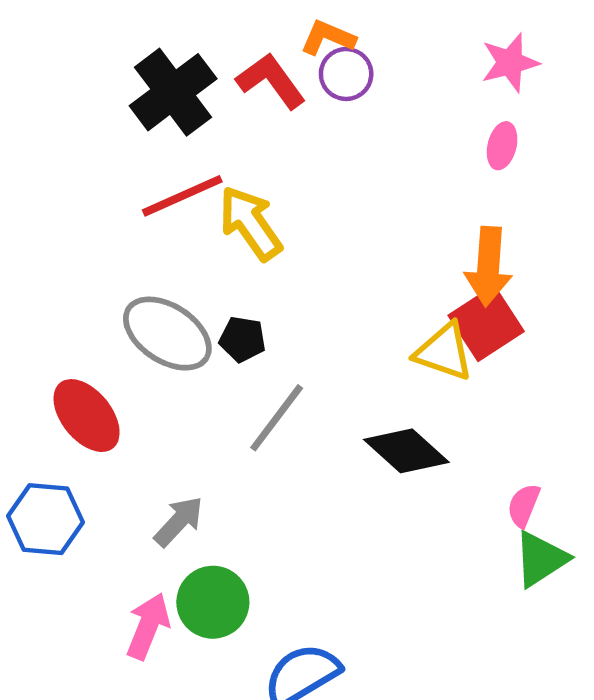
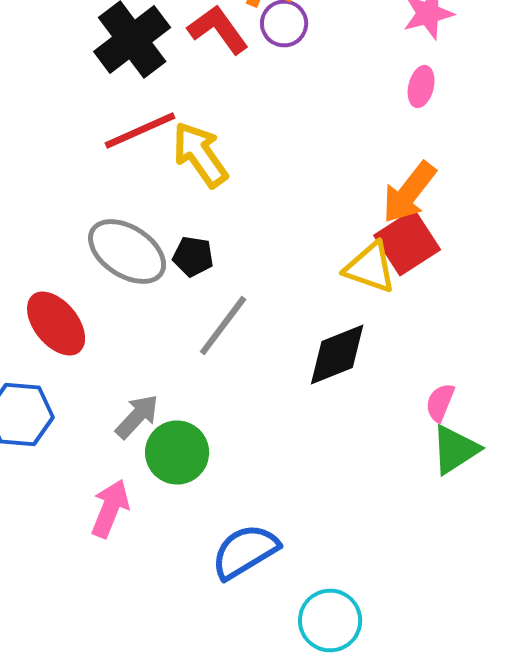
orange arrow: (488, 266) -> (409, 192), turned 34
black diamond: (406, 451) -> (337, 354), turned -64
green circle: (213, 602) -> (177, 452), moved

